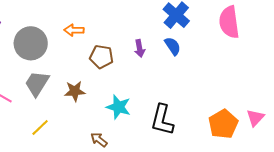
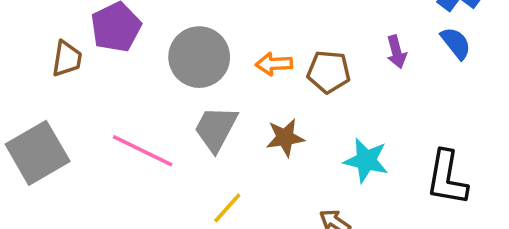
orange arrow: (74, 30) -> (274, 64), moved

